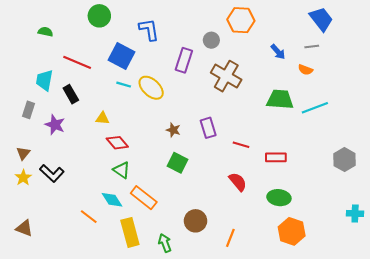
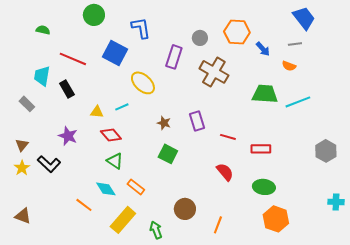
orange hexagon: (241, 20) -> (237, 32), moved
cyan line: (124, 85) -> (122, 107), moved, turned -40
gray rectangle: (29, 110) -> (27, 104), turned -63
purple star: (55, 125) -> (68, 136), moved
orange rectangle: (144, 198) -> (136, 187), size x0.7
yellow rectangle: (130, 232) -> (123, 220), turned 56

